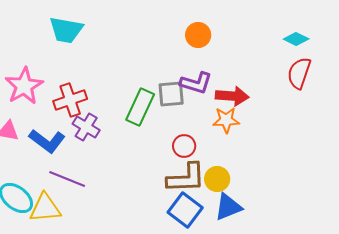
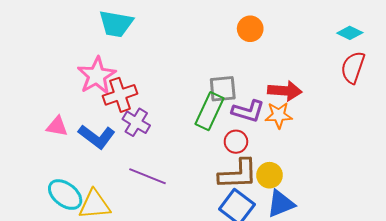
purple L-shape: (196, 83) -> (248, 111), moved
pink star: (24, 86) -> (97, 76), moved
green rectangle: (140, 107) -> (210, 111), moved
purple line: (67, 179) -> (147, 176), moved

